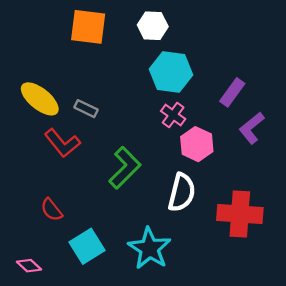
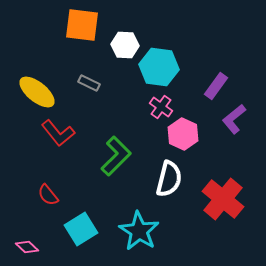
white hexagon: (153, 26) -> (125, 45), moved
gray rectangle: (86, 109) -> (89, 83), moved
red cross: (240, 214) -> (223, 199), turned 36

